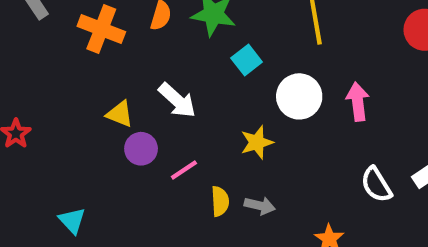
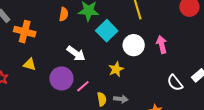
orange cross: (101, 29) -> (25, 32), moved
cyan square: (247, 60) -> (107, 31), size x1.5
yellow triangle: (120, 114) -> (30, 64), moved
purple circle: (141, 149) -> (61, 78), size x1.5

